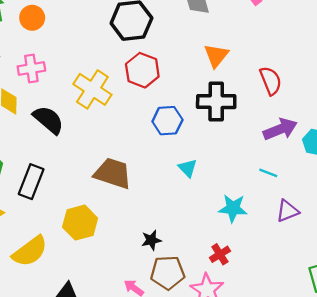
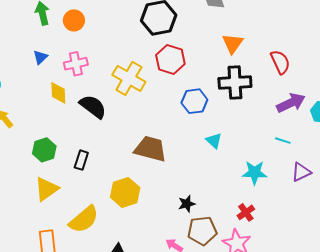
black rectangle: (31, 182) -> (81, 160), size x0.7

